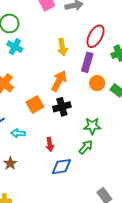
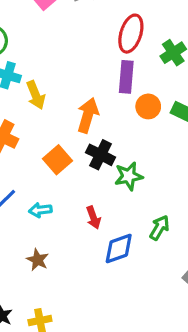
yellow arrow: (62, 47) -> (36, 95), moved
black cross: (62, 107) -> (101, 155), turned -36
green star: (92, 126) -> (129, 176), moved
green arrow: (86, 147) -> (159, 228), moved

